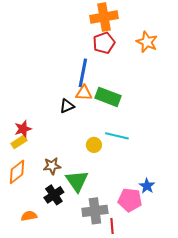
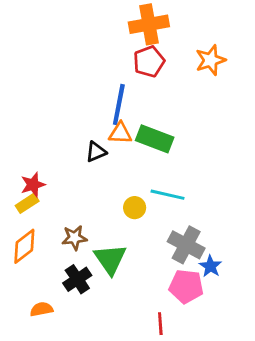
orange star: (147, 42) -> (210, 60), turned 30
gray cross: (95, 211) -> (186, 245), moved, turned 35

